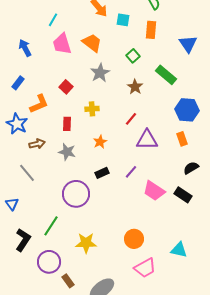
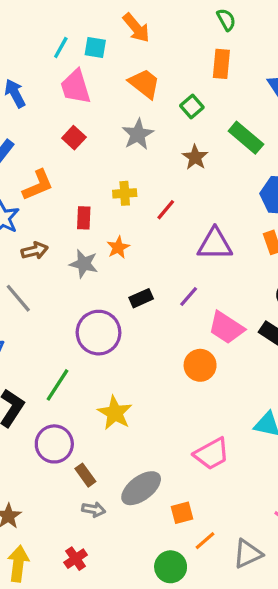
cyan square: (123, 20) -> (95, 48), moved
orange trapezoid: (92, 43) -> (144, 84), moved
red square: (66, 87) -> (74, 138), moved
red line: (131, 119) -> (166, 210), moved
orange star: (100, 142) -> (118, 247), moved
orange circle: (134, 239) -> (200, 365), moved
yellow star: (86, 243) -> (115, 413), turned 30

